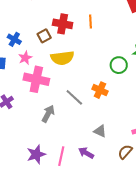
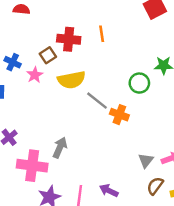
pink star: (25, 58) -> (35, 75), moved
pink cross: (36, 79) -> (32, 166), moved
gray line: (74, 97) -> (97, 101), moved
gray triangle: (100, 131) -> (146, 160), moved, turned 48

